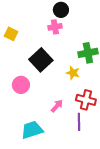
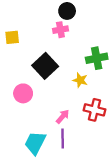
yellow square: (11, 34) -> (12, 37), turned -32
purple line: (79, 122) -> (63, 138), moved
cyan trapezoid: (32, 130) -> (35, 143), turned -45

